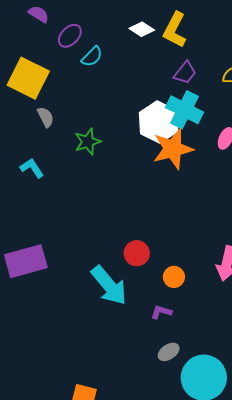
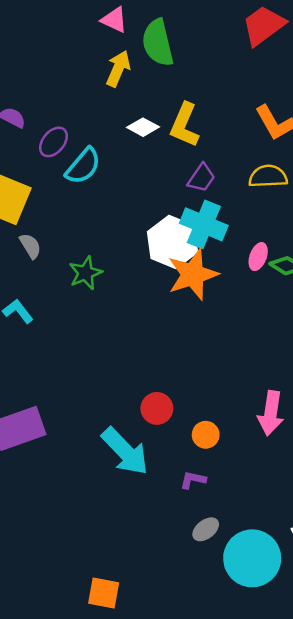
cyan semicircle: (92, 57) -> (83, 166), size x1.4

